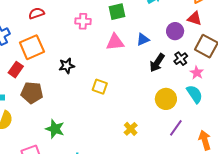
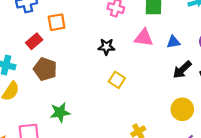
orange square: (32, 47) -> (57, 22), size x0.7
black star: (67, 66) -> (106, 47), moved
green star: (55, 129) -> (60, 112), turned 30

